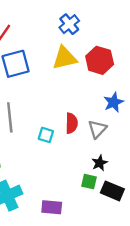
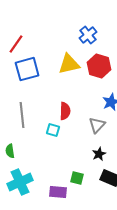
blue cross: (69, 24) -> (88, 35), moved
red semicircle: (72, 123) -> (65, 111), moved
green square: (89, 182) -> (77, 178), moved

